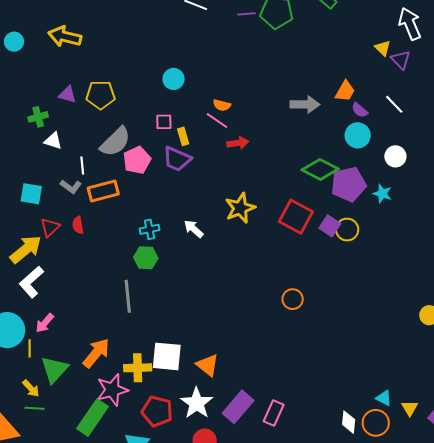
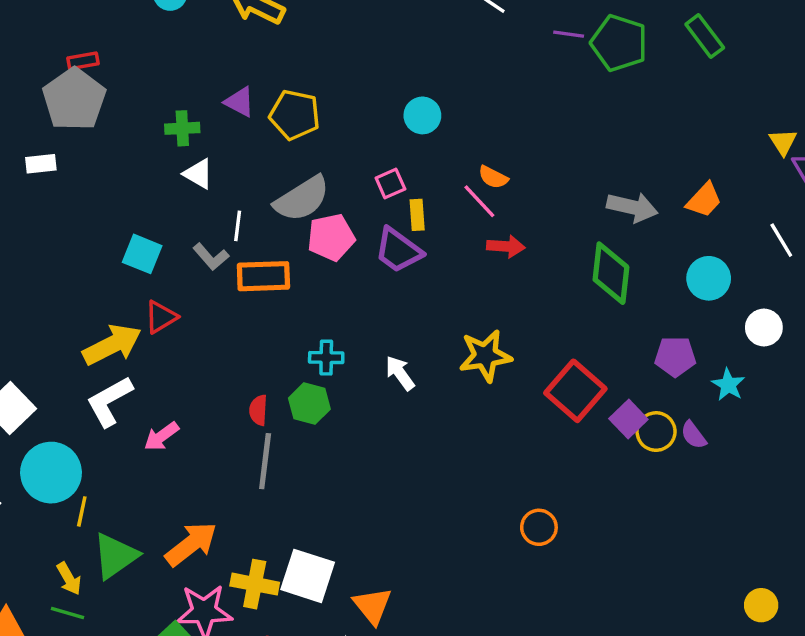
purple semicircle: (360, 110) -> (694, 435), moved
pink square: (164, 122) -> (390, 183), turned -36
green diamond: (320, 169) -> (611, 273), moved, turned 57
purple pentagon: (349, 184) -> (675, 356), size x0.7
red semicircle: (78, 225) -> (258, 410), moved
pink arrow: (45, 323) -> (161, 436), moved

